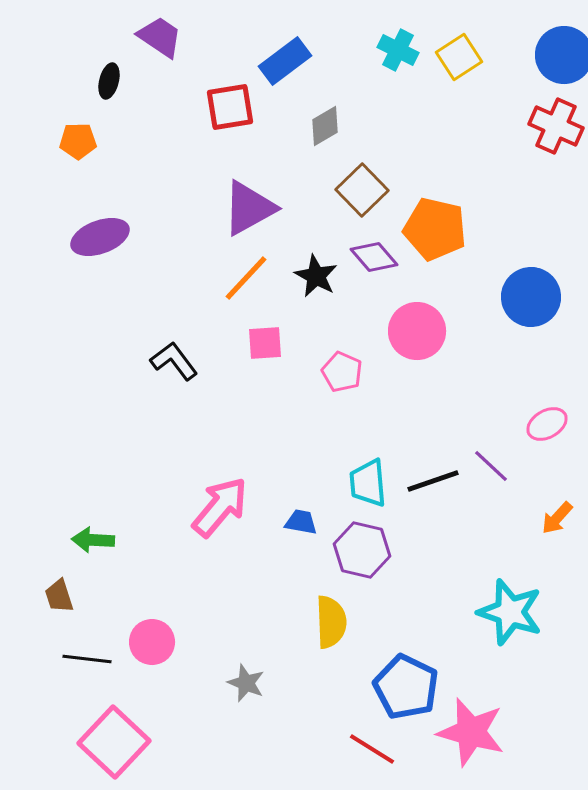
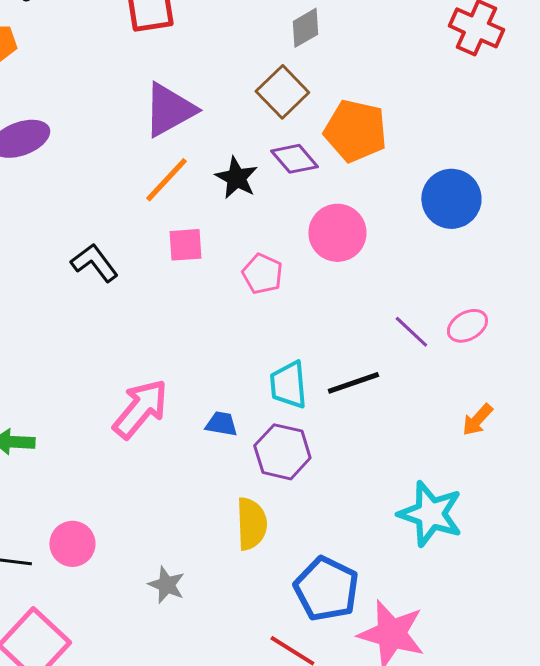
gray diamond: (325, 126) -> (305, 28), moved
purple line: (491, 466) -> (411, 332), moved

